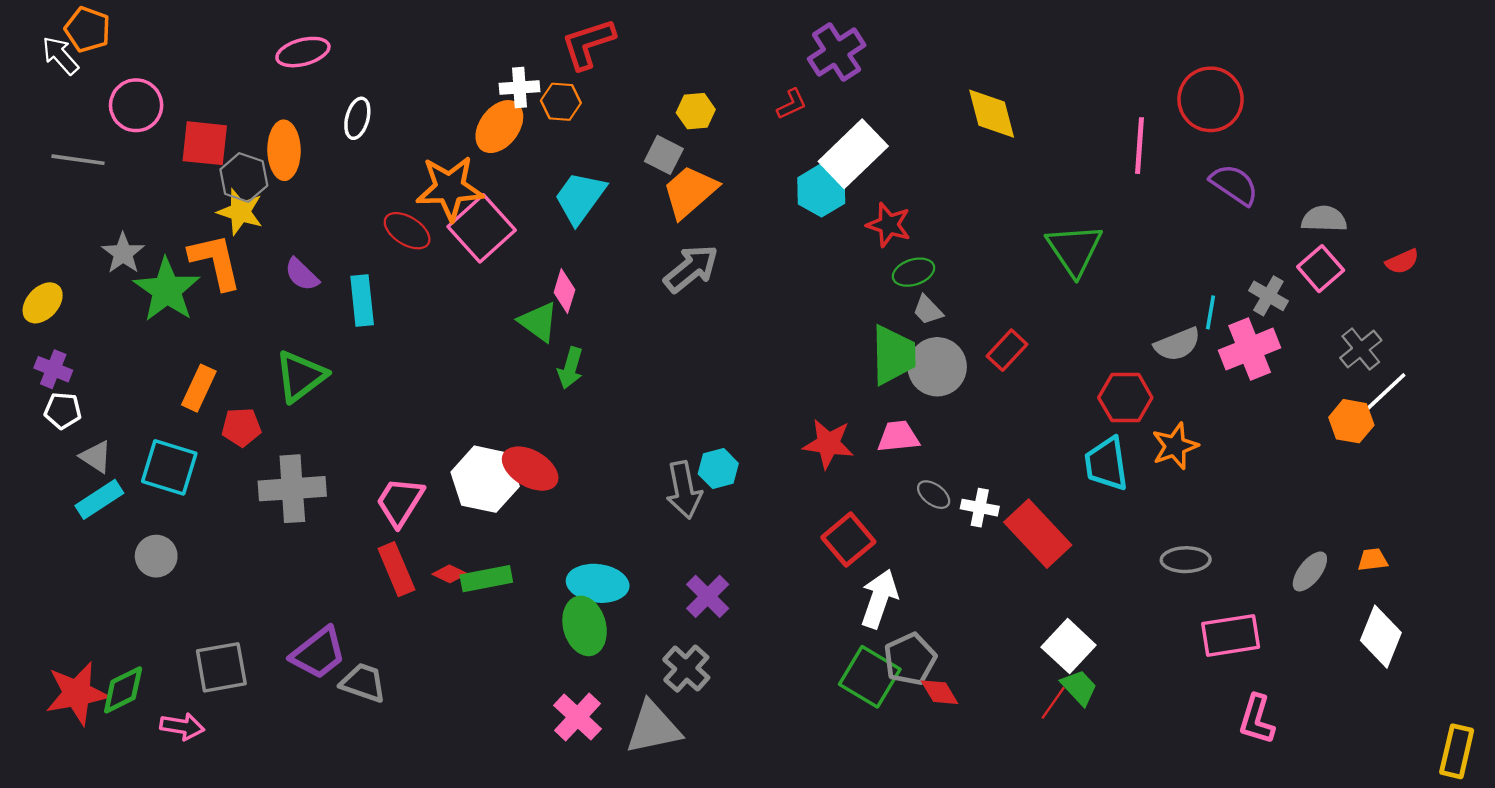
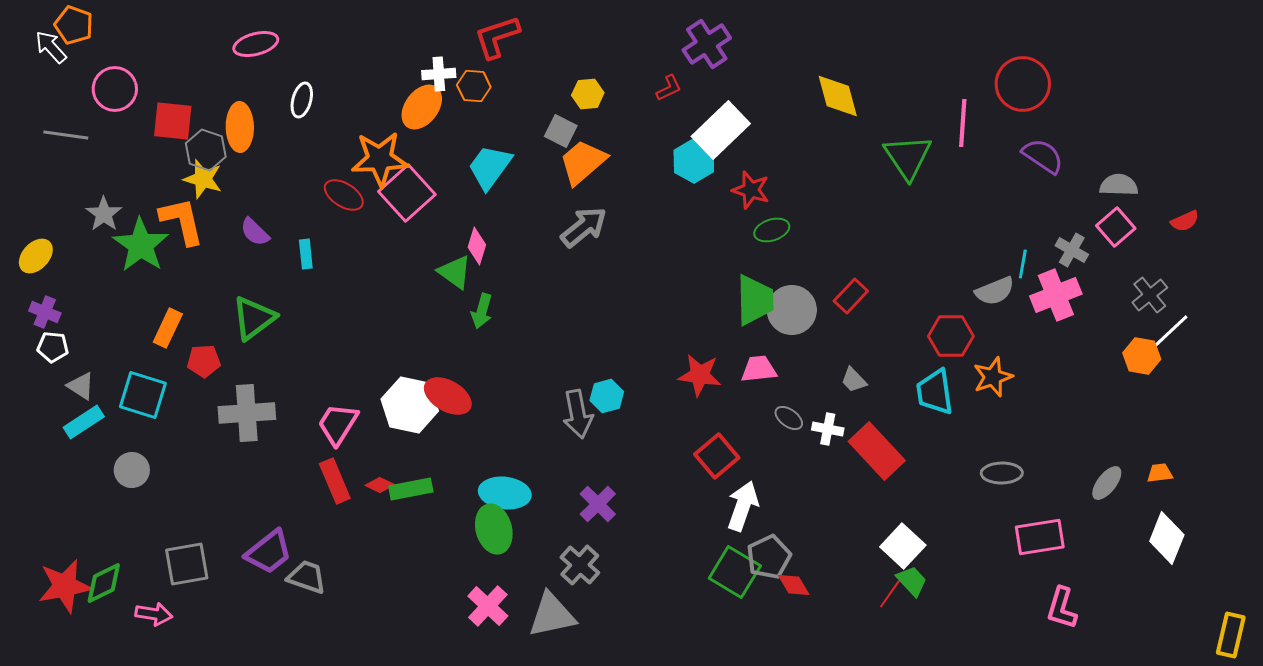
green triangle: (1074, 250) -> (908, 157), moved
cyan rectangle: (362, 301) -> (306, 254), size x0.7
gray trapezoid: (928, 310) -> (854, 380), moved

